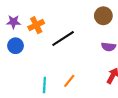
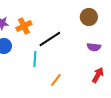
cyan line: (44, 85) -> (35, 59), moved

